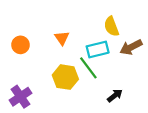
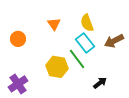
yellow semicircle: (111, 26) -> (87, 23), moved
orange triangle: (62, 38) -> (54, 24), moved
cyan rectangle: (98, 49) -> (85, 43), turned 66

